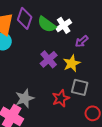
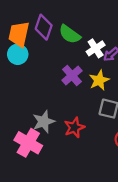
white cross: (64, 25) -> (96, 48), moved
red star: (61, 98) -> (74, 127), moved

